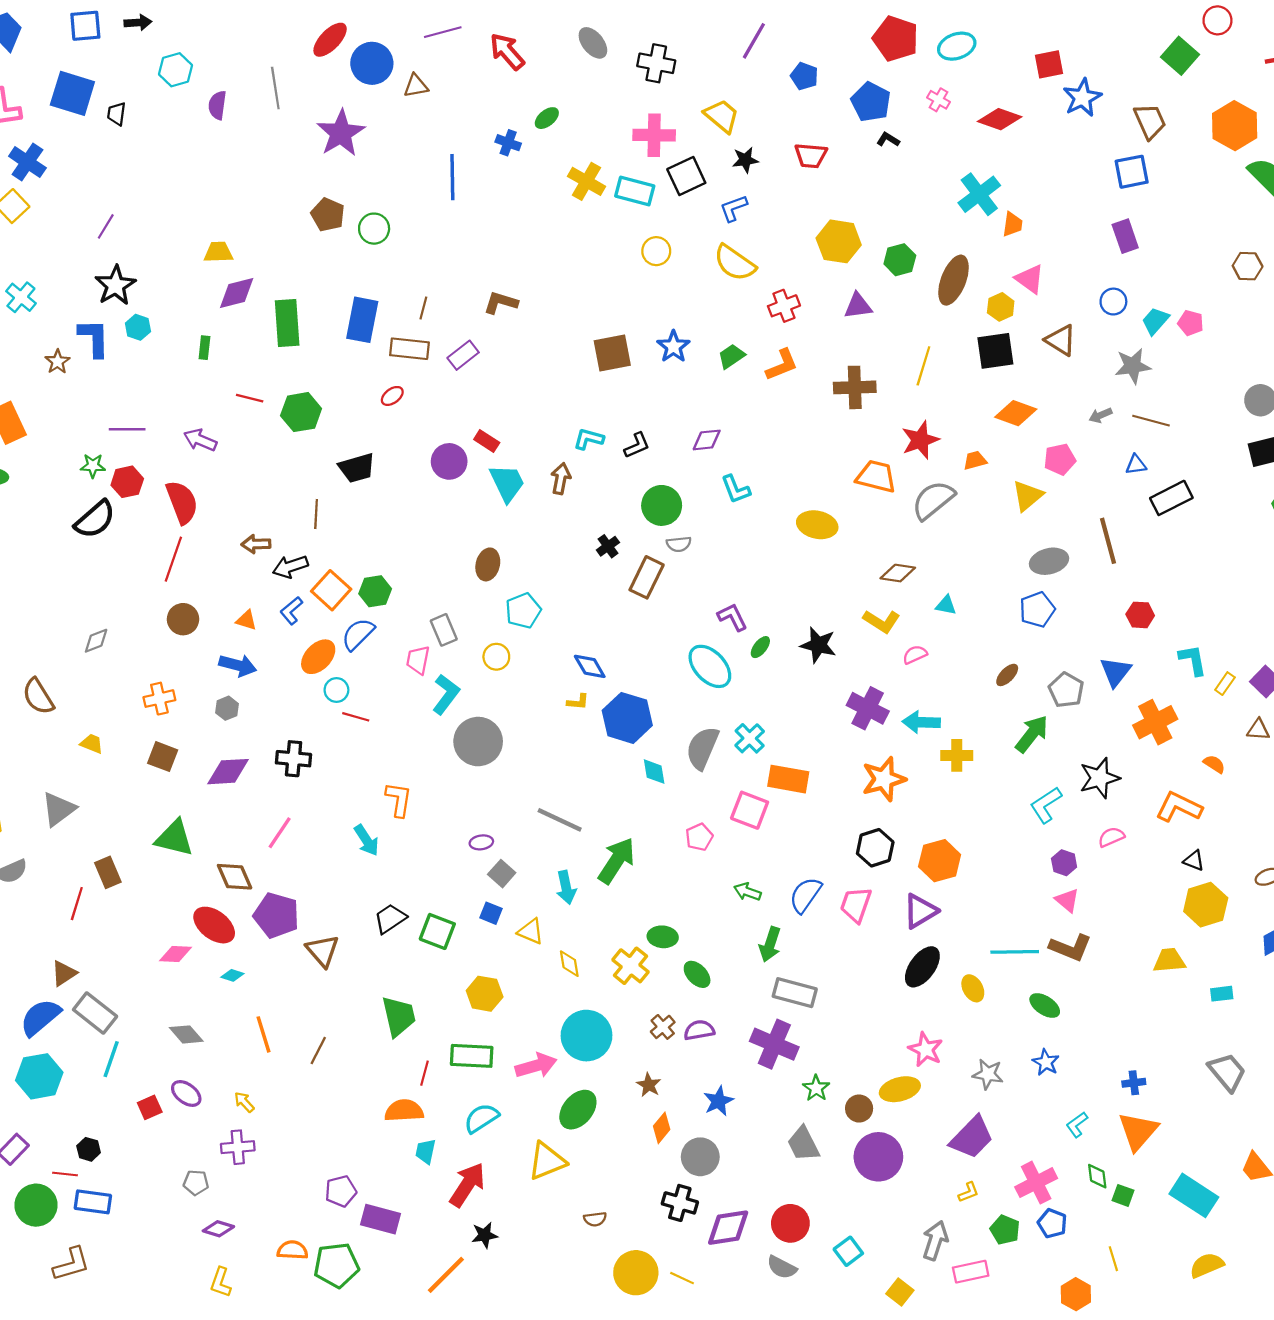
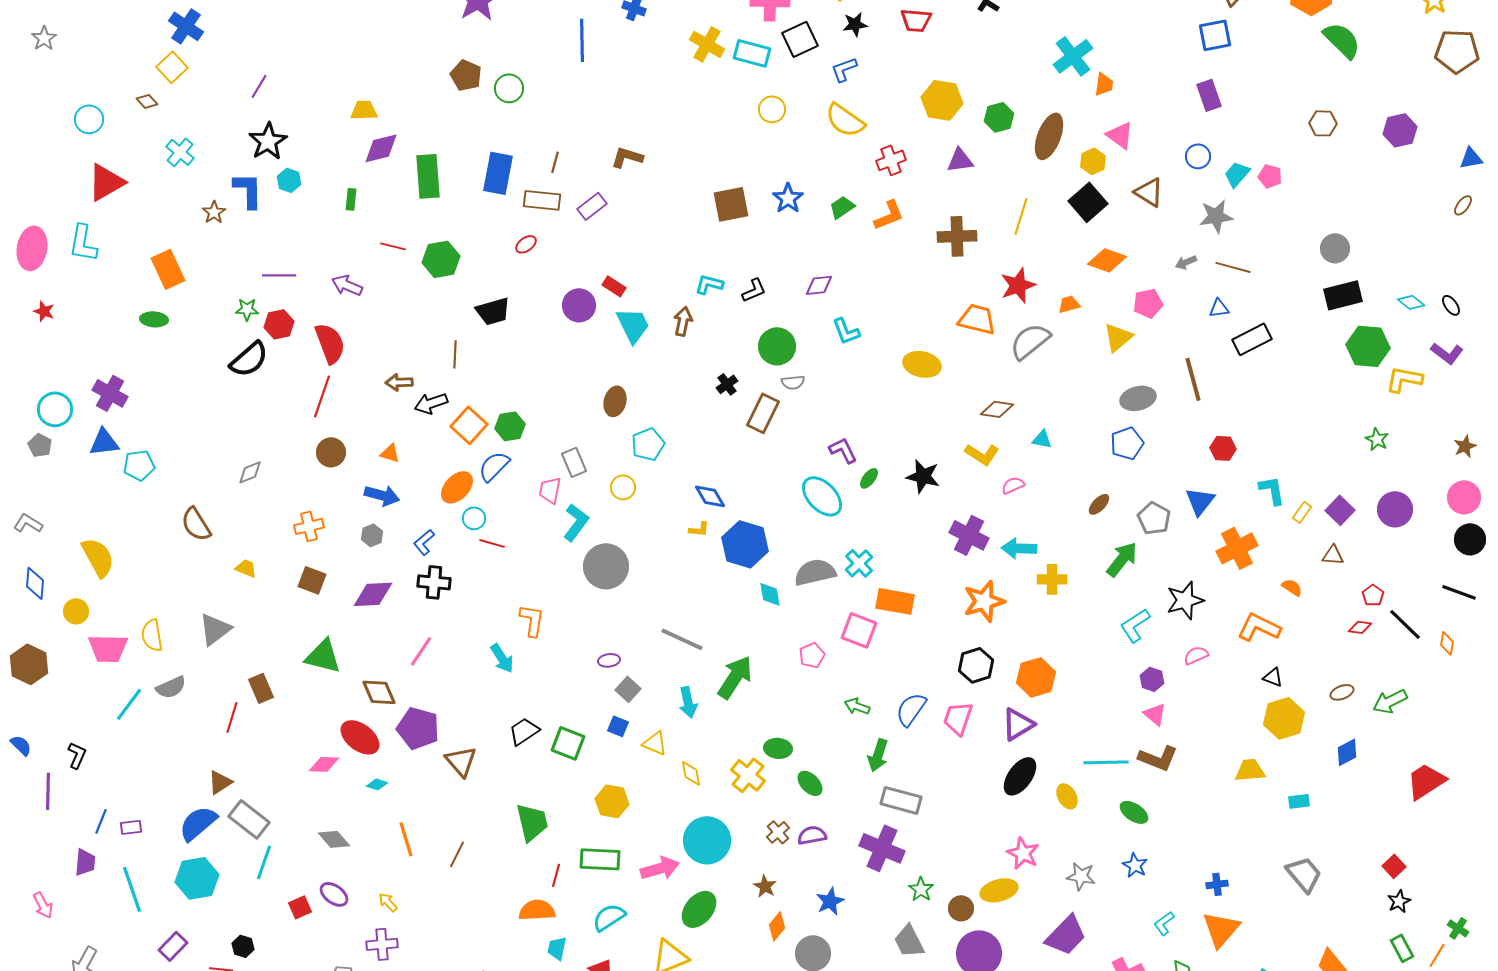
black square: (995, 351) -> (1088, 202), turned -33
blue L-shape: (291, 611) -> (424, 542), moved
gray semicircle: (702, 748) -> (815, 572), turned 54

